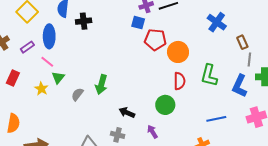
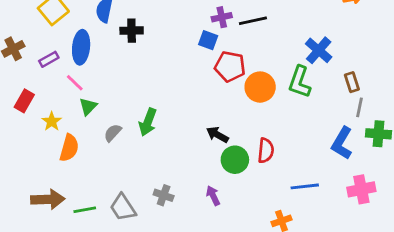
green L-shape: (209, 75) -> (300, 82), moved
red semicircle: (179, 81) -> (266, 151), moved
yellow star: (41, 89) -> (52, 121), moved
black arrow: (127, 113) -> (217, 135), moved
orange semicircle: (13, 123) -> (69, 148), moved

